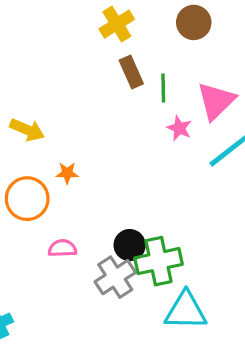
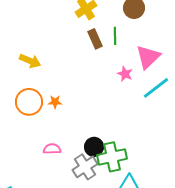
green line: (163, 88) -> (115, 36), moved
yellow arrow: (27, 130) -> (30, 61), moved
orange circle: (27, 199) -> (29, 102), moved

